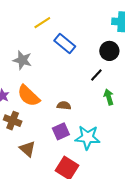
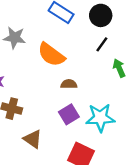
black circle: (109, 51) -> (101, 15), moved
orange semicircle: (29, 96) -> (51, 55), moved

